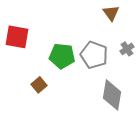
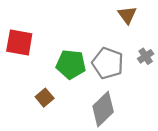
gray diamond: (112, 95) -> (103, 109), moved, turned 36

